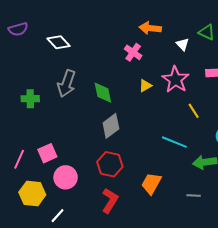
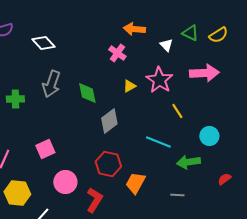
gray diamond: (111, 126) -> (109, 121), moved
pink square: (47, 153) -> (45, 149), moved
red hexagon: (110, 164) -> (108, 164), moved
pink circle: (66, 177) -> (65, 182), moved

